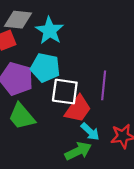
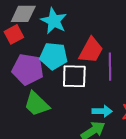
red trapezoid: (78, 109) -> (91, 50), moved
cyan arrow: (90, 132) -> (102, 111), turned -36

